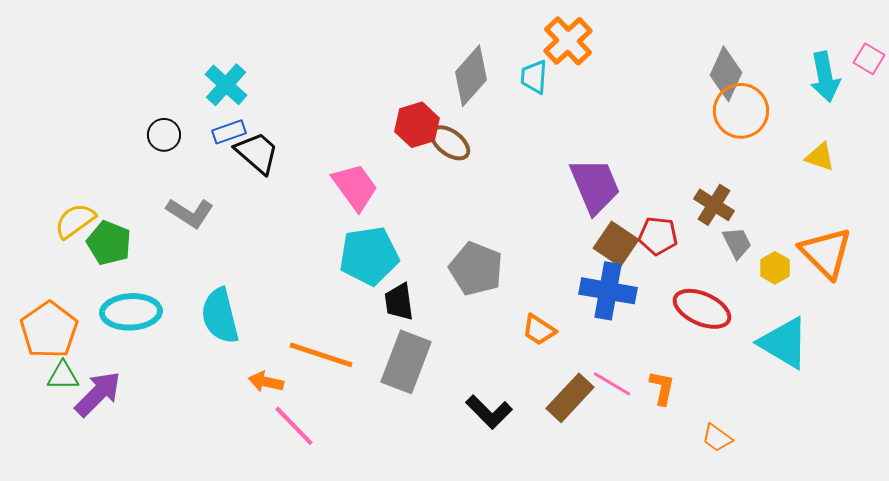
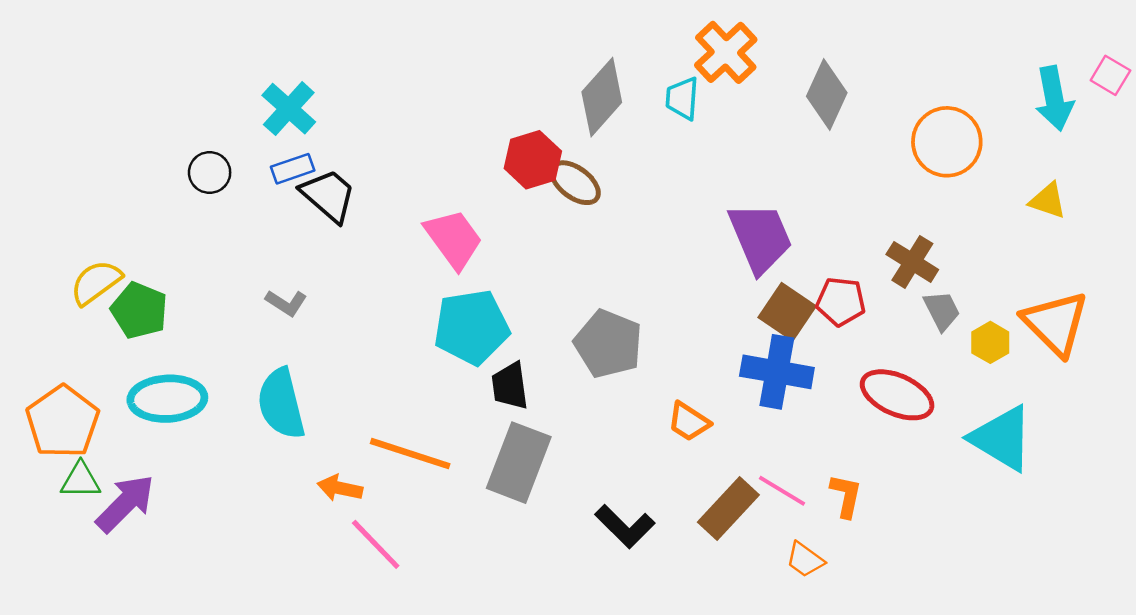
gray diamond: (726, 74) -> (827, 95), moved
gray L-shape: (190, 213) -> (286, 303), moved, size x0.7
orange trapezoid: (717, 438) -> (805, 560), moved

